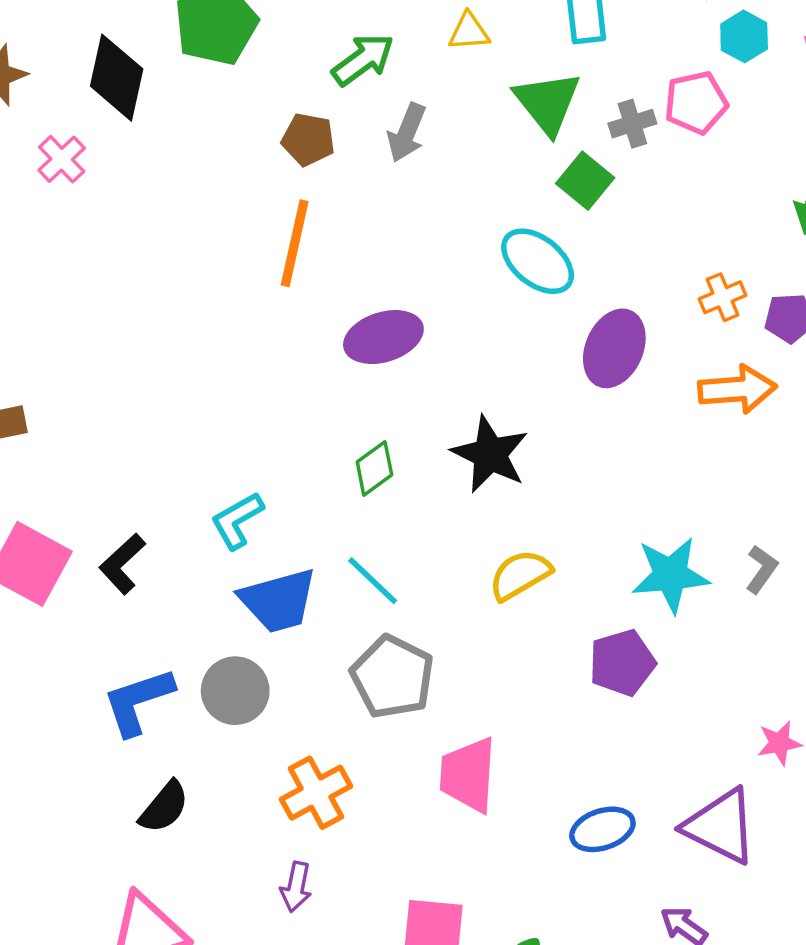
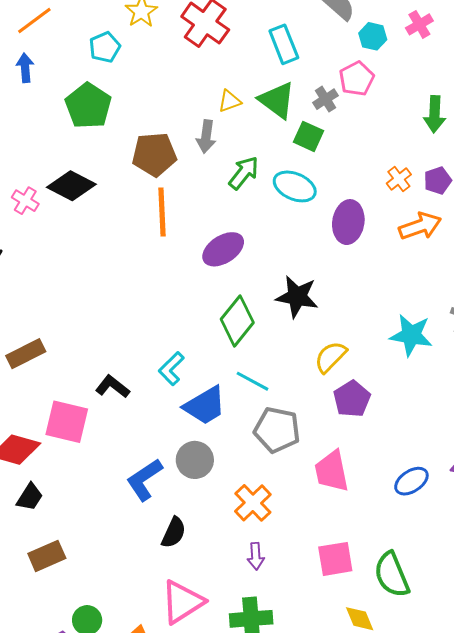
yellow triangle: (469, 32) -> (230, 101), moved
green arrow: (363, 60) -> (244, 173), moved
black diamond: (117, 78) -> (71, 186), moved, turned -60
brown pentagon: (308, 139) -> (154, 154), size x1.5
green diamond: (374, 468) -> (237, 321), size x1.6
black L-shape: (122, 564) -> (112, 387), moved, turned 96
cyan star: (670, 575) -> (411, 335), turned 30
purple pentagon: (622, 663) -> (352, 399), moved

